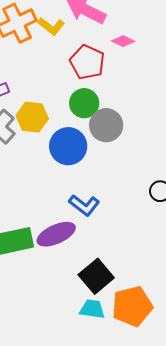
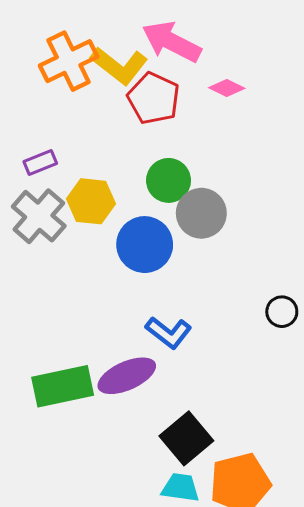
yellow L-shape: (51, 26) -> (119, 66), size x1.4
red pentagon: (87, 62) -> (154, 98), moved

